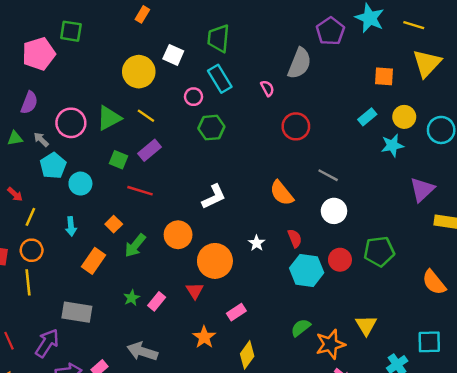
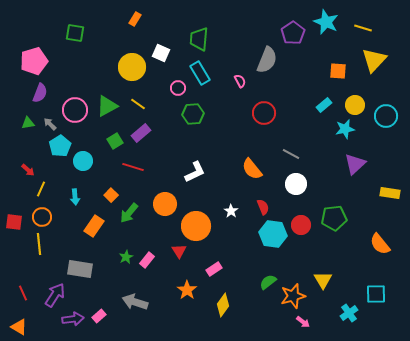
pink pentagon: (39, 54) -> (34, 61), moved
green square: (119, 160) -> (115, 141), turned 35
purple triangle: (422, 190) -> (355, 164), moved

